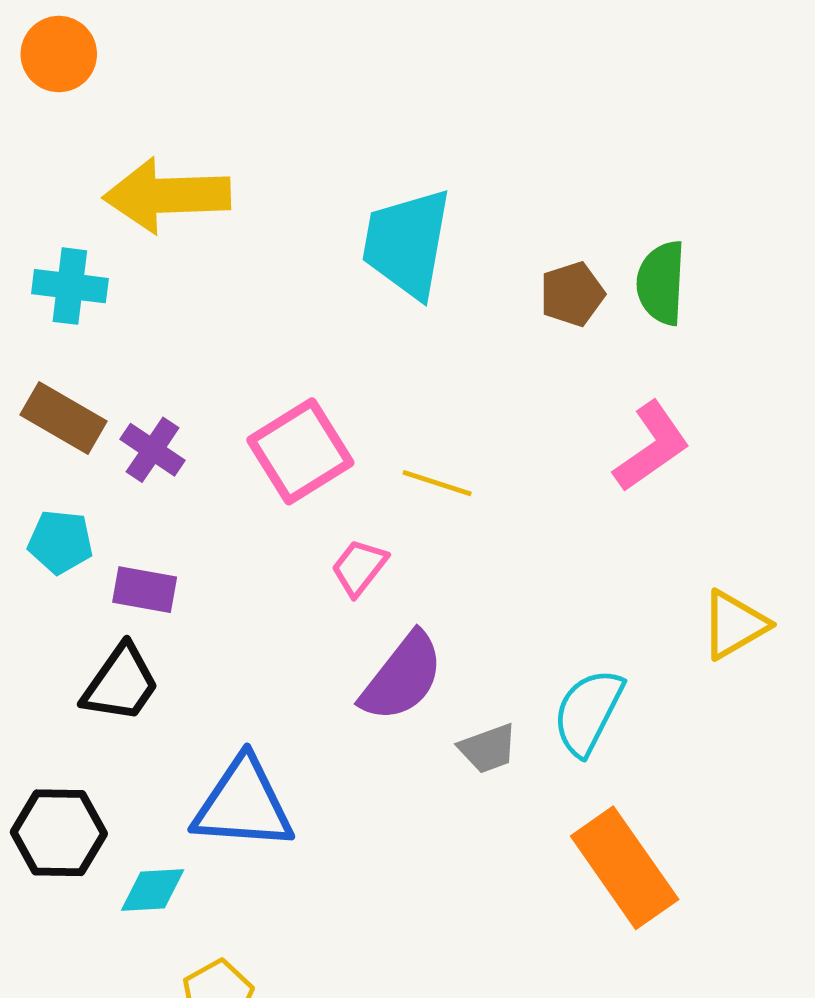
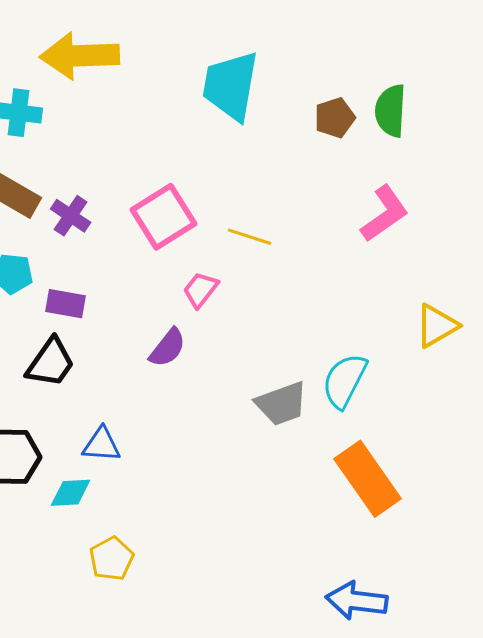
purple semicircle: (402, 677) -> (168, 348), moved, size x0.7
gray trapezoid: (488, 749) -> (282, 404), size x1.4
blue triangle: (243, 804) -> (102, 445), moved, size x0.6

